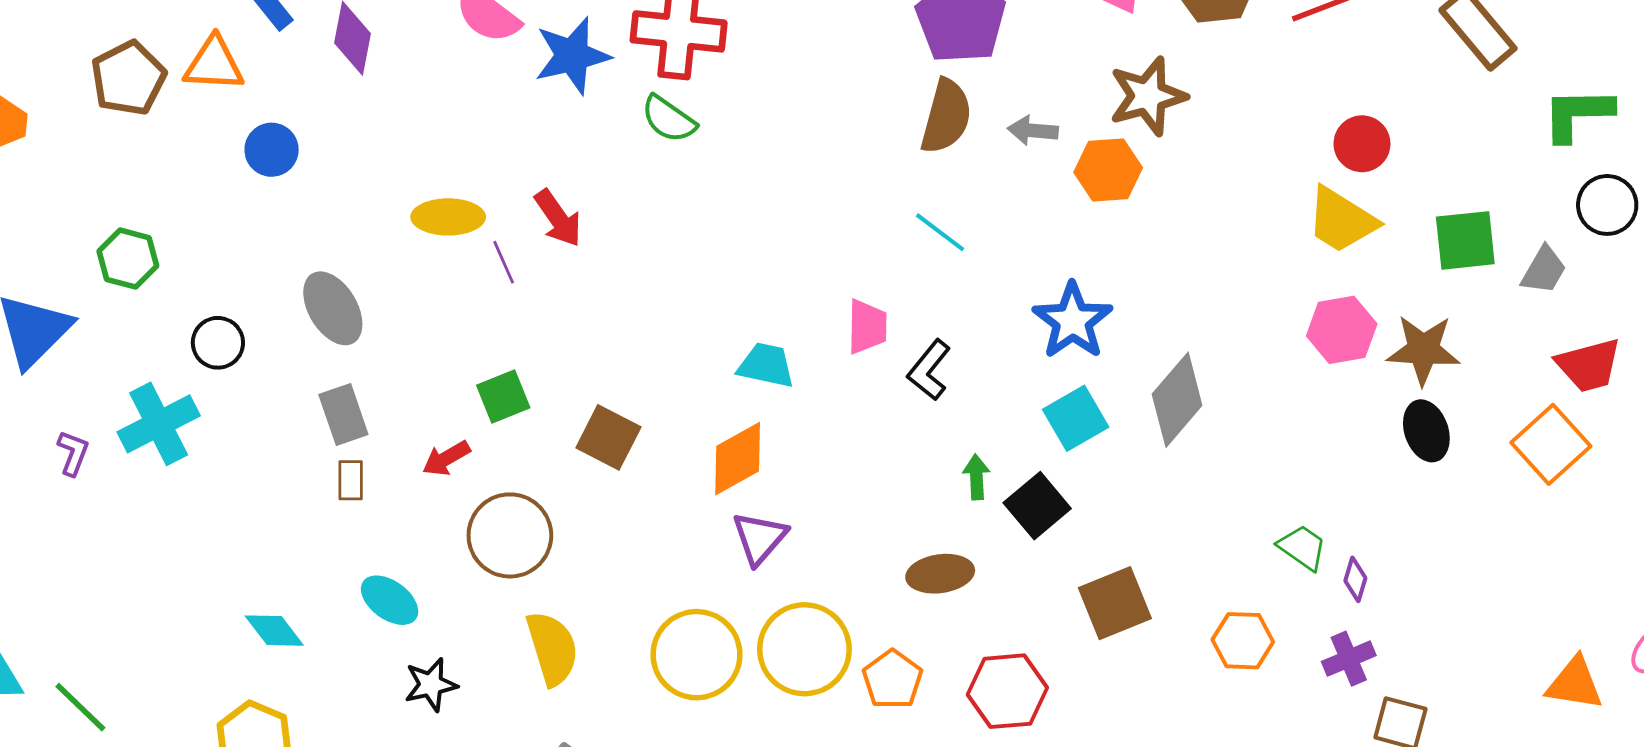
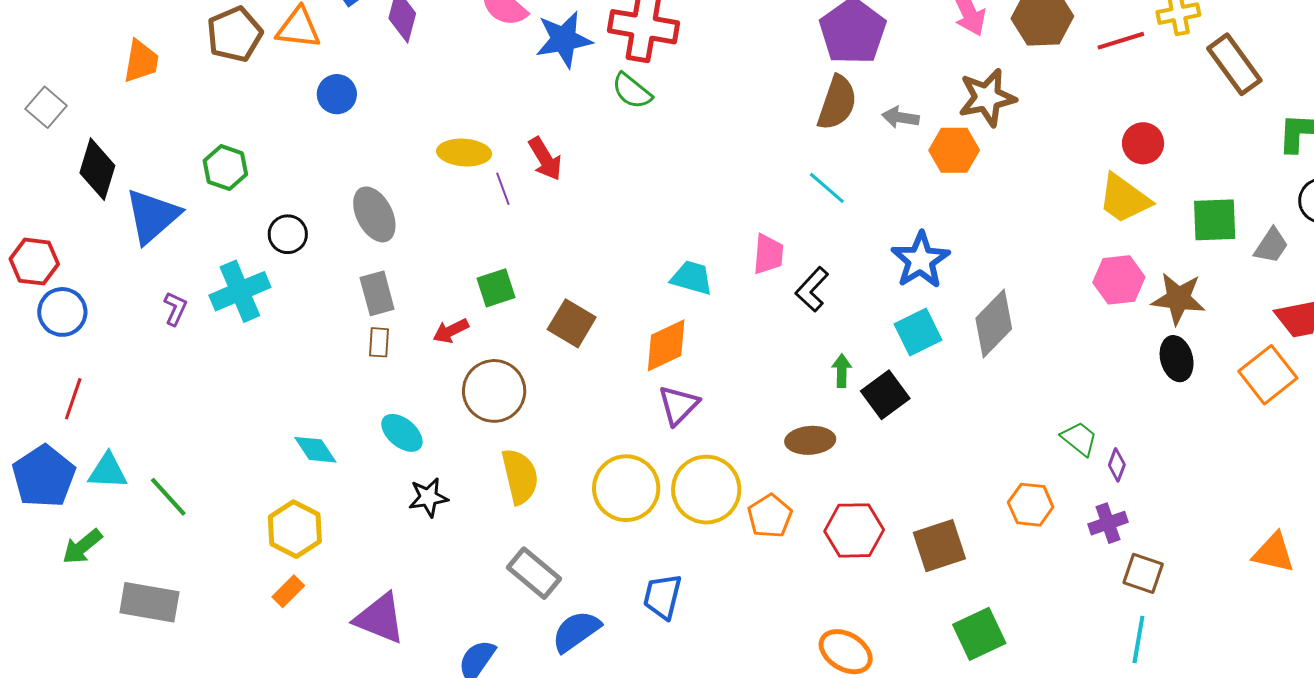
brown square: (1115, 603) -> (939, 546), moved

